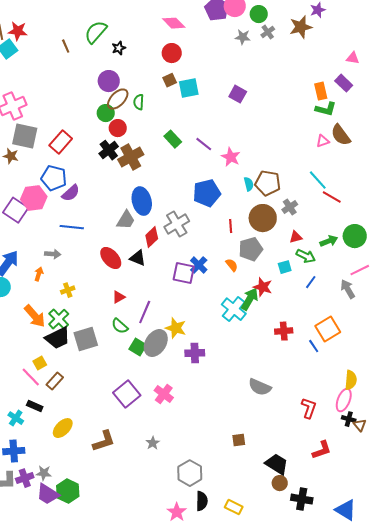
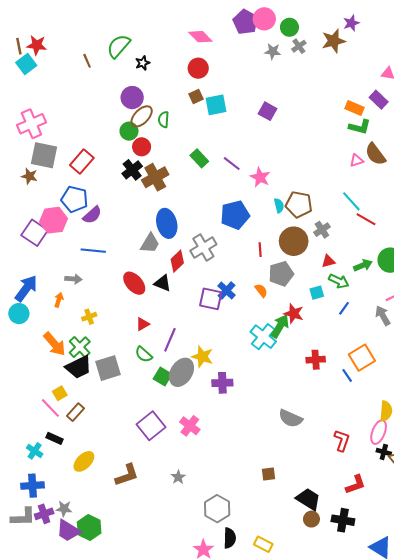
orange rectangle: (321, 91) -> (354, 108), turned -54
black cross: (302, 499) -> (343, 520), moved

